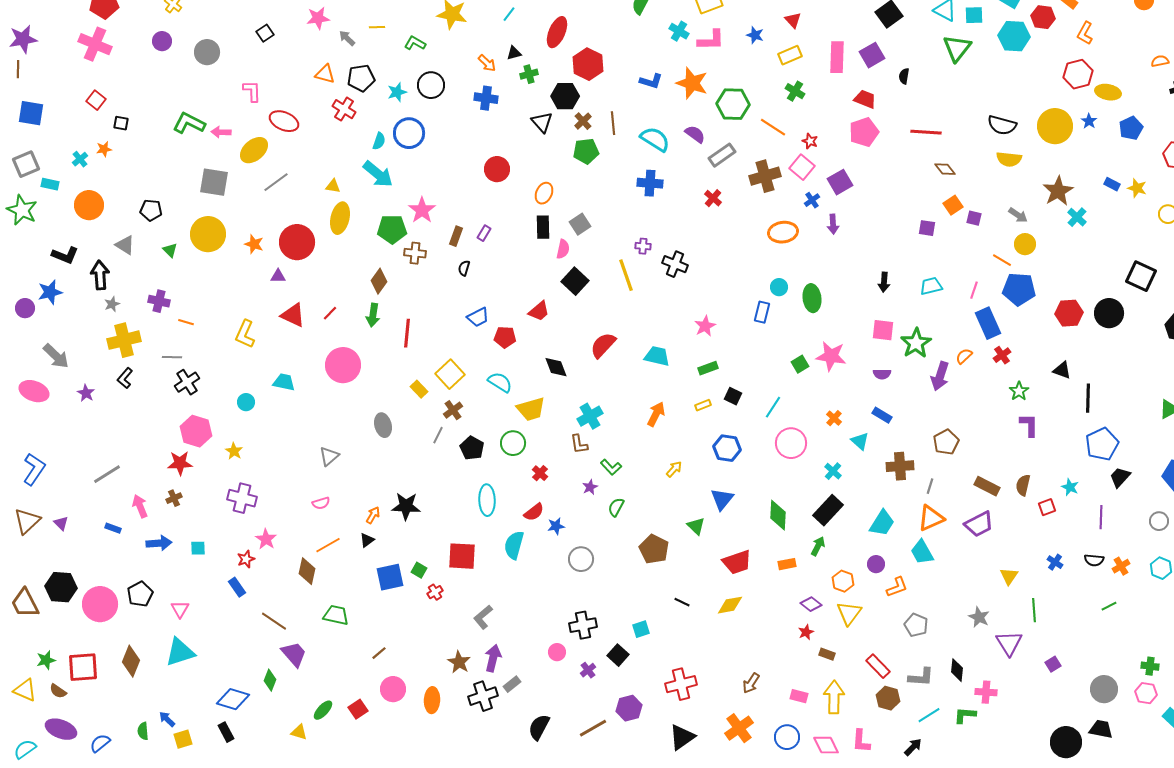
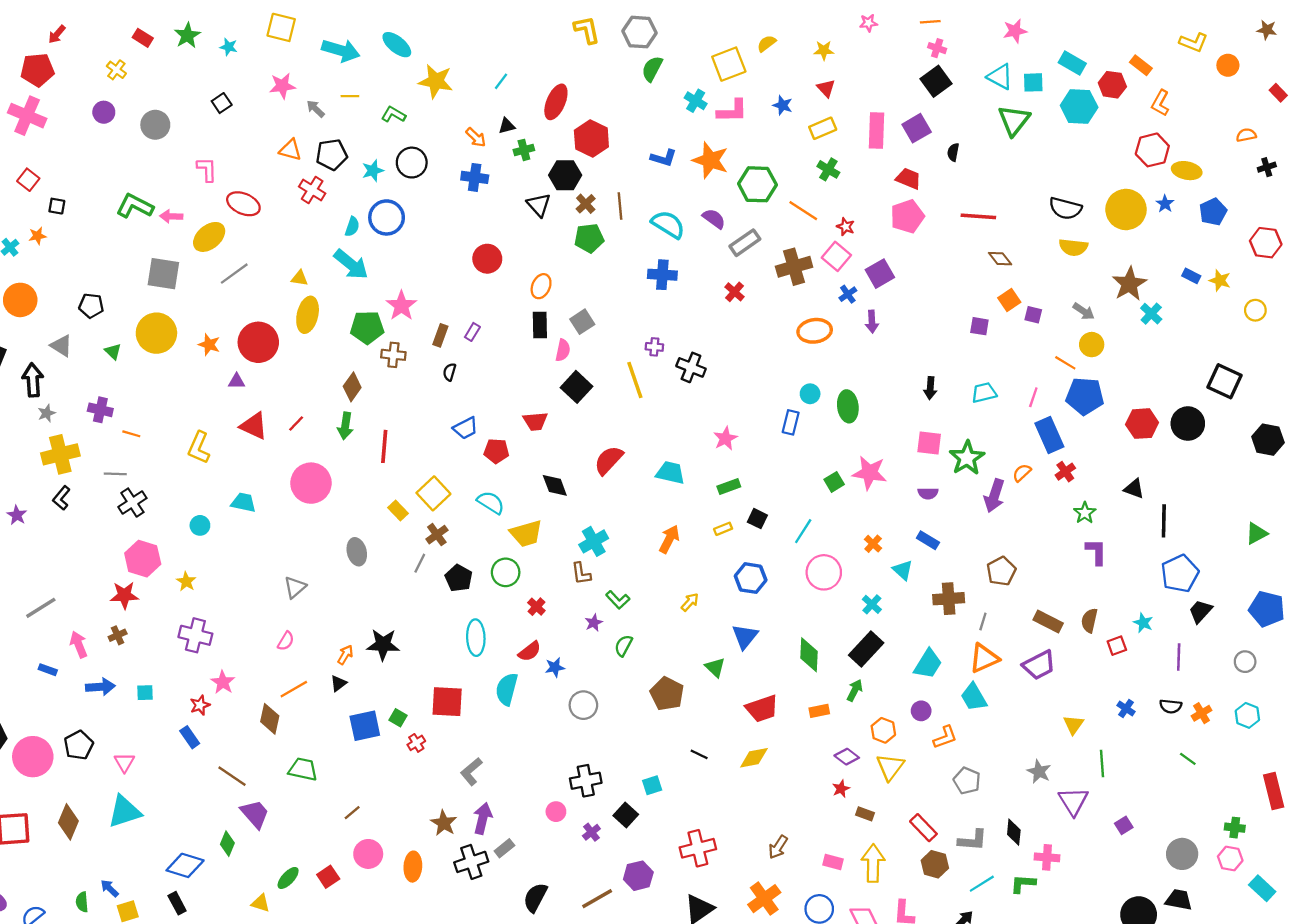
red trapezoid: (539, 311) -> (535, 421), turned 35
pink semicircle: (321, 503) -> (286, 641), turned -42
green line: (1109, 606) -> (1188, 759), turned 63

